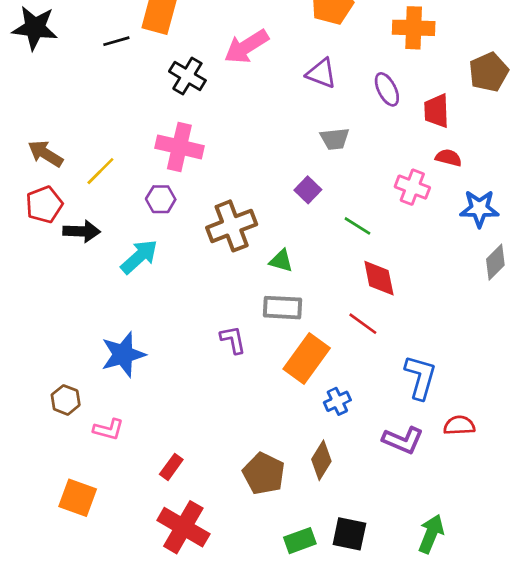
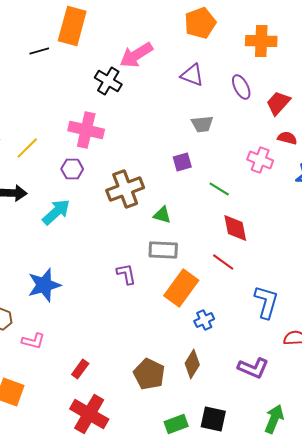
black cross: (187, 76) -> (108, 81), moved
red trapezoid: (436, 111) -> (278, 103), turned 44
purple square: (308, 190) -> (182, 162), turned 30
purple L-shape: (403, 440) -> (253, 368), moved

